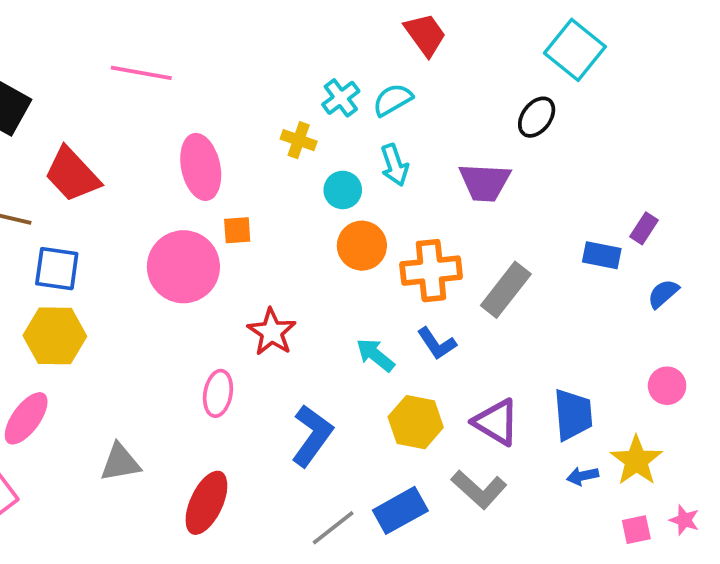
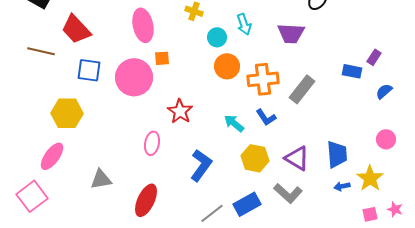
blue square: (57, 269) -> (89, 70), moved

